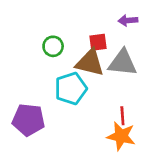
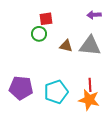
red square: (98, 42) -> (46, 19), moved
brown triangle: (90, 63) -> (66, 46), size x0.6
cyan pentagon: (71, 89) -> (56, 92), moved

